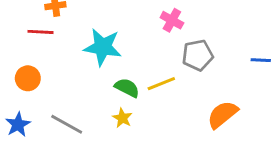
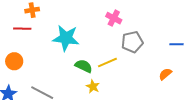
orange semicircle: (223, 114) -> (165, 74), moved, size x0.6
yellow star: (122, 118) -> (93, 86), moved

